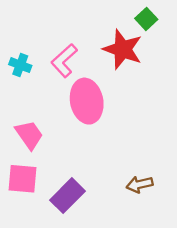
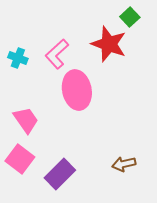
pink square: (23, 179) -> (20, 159), turned 32

